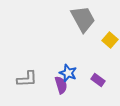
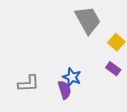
purple rectangle: (98, 80) -> (113, 69), moved

